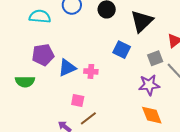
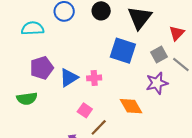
blue square: (122, 50) -> (123, 51), size x1.4
pink square: (78, 101) -> (85, 110), turned 32
orange diamond: (152, 115) -> (131, 106), moved

